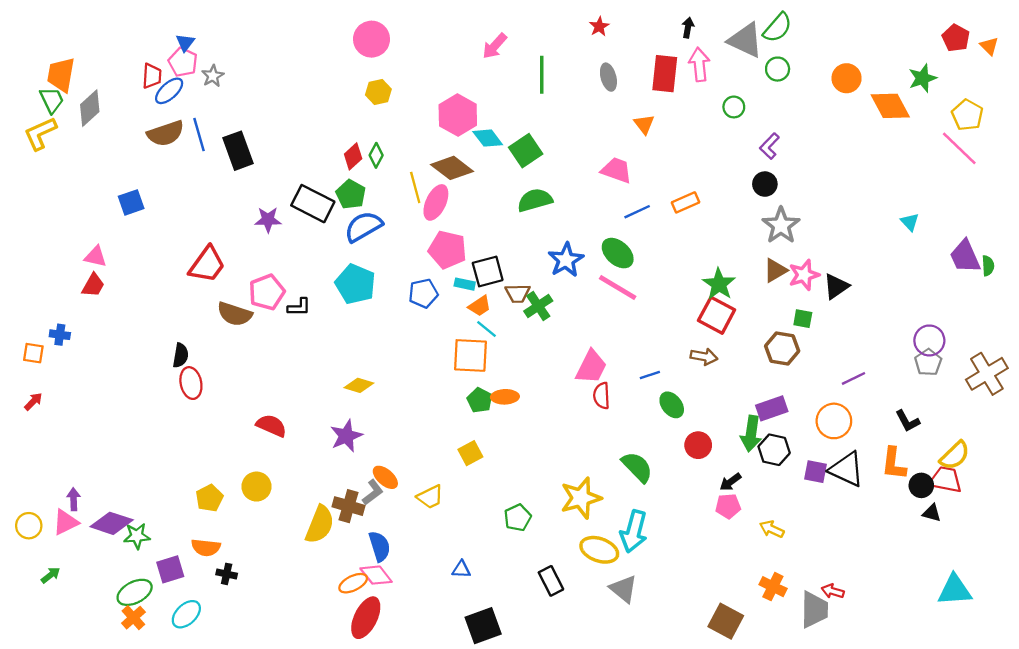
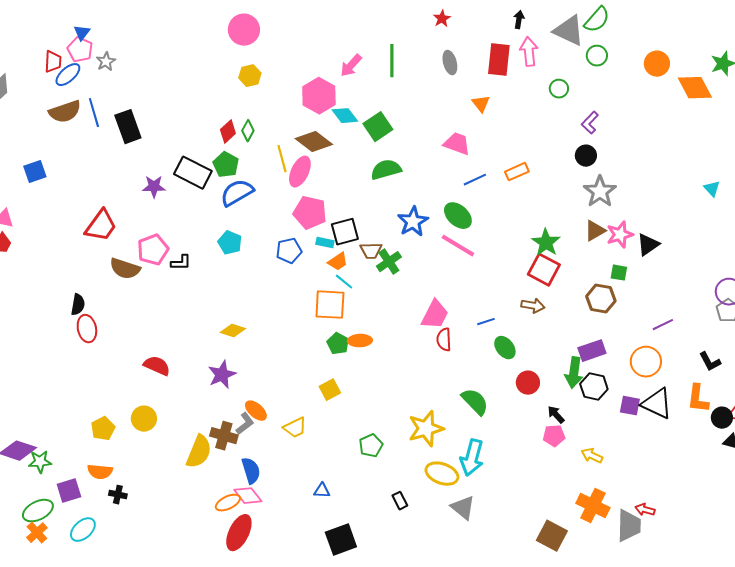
pink arrow: (495, 46) -> (351, 66), moved
cyan pentagon: (355, 284) -> (230, 243), size x0.7
black arrow: (730, 482) -> (556, 415), turned 84
black rectangle: (551, 581) -> (400, 501), size x0.7
orange cross: (773, 587) -> (593, 506), size x1.4

